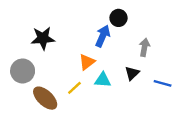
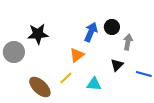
black circle: (118, 18) -> (112, 27), moved
gray circle: (23, 71) -> (14, 52), moved
cyan triangle: (103, 80) -> (94, 84), moved

